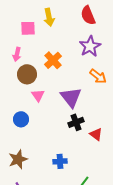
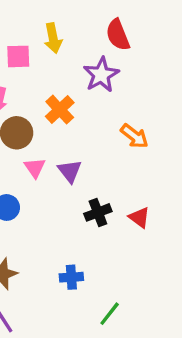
purple star: (90, 46) -> (101, 75), moved
purple triangle: (71, 97) -> (70, 171), moved, size x0.7
red triangle: (96, 134) -> (139, 217), moved

